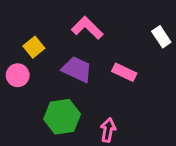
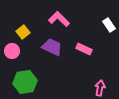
green hexagon: (62, 117) -> (25, 82), moved
pink arrow: (108, 130) -> (100, 88), moved

